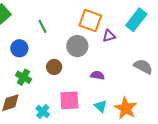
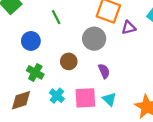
purple semicircle: (97, 75) -> (104, 71), moved, turned 56
cyan triangle: (101, 106) -> (109, 99), moved
cyan cross: (43, 111) -> (57, 96), moved

